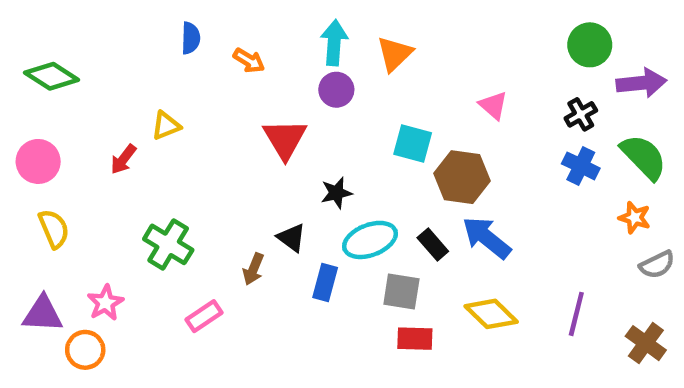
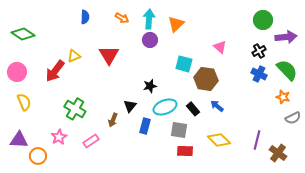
orange arrow: (249, 61) -> (122, 18), moved
red triangle: (285, 139) -> (109, 55), moved
red arrow: (123, 159) -> (55, 71), size x1.6
black triangle: (292, 238) -> (130, 106), turned 32
blue arrow: (487, 238) -> (217, 106), size x0.6
pink star: (105, 303) -> (59, 137), moved
brown cross: (646, 343) -> (278, 153), moved

